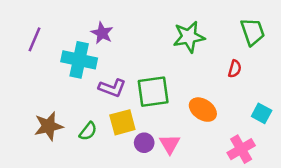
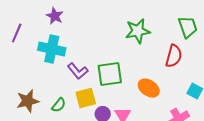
purple star: (102, 33) -> (55, 16), moved
red semicircle: (235, 69) -> (174, 56), size x1.6
purple L-shape: (112, 88) -> (78, 71), turned 30

